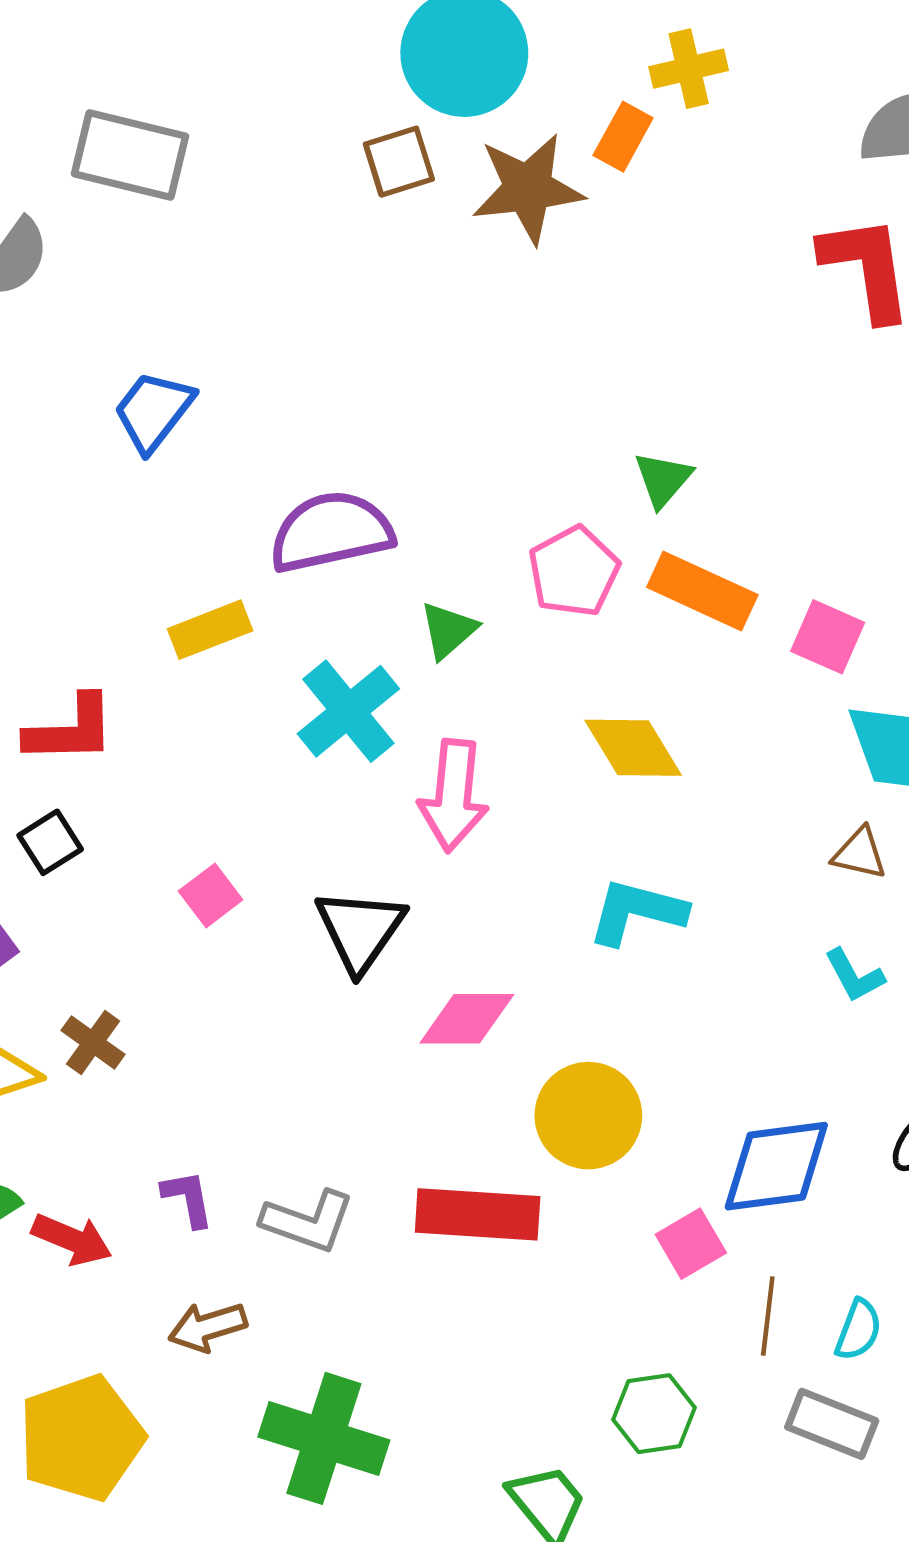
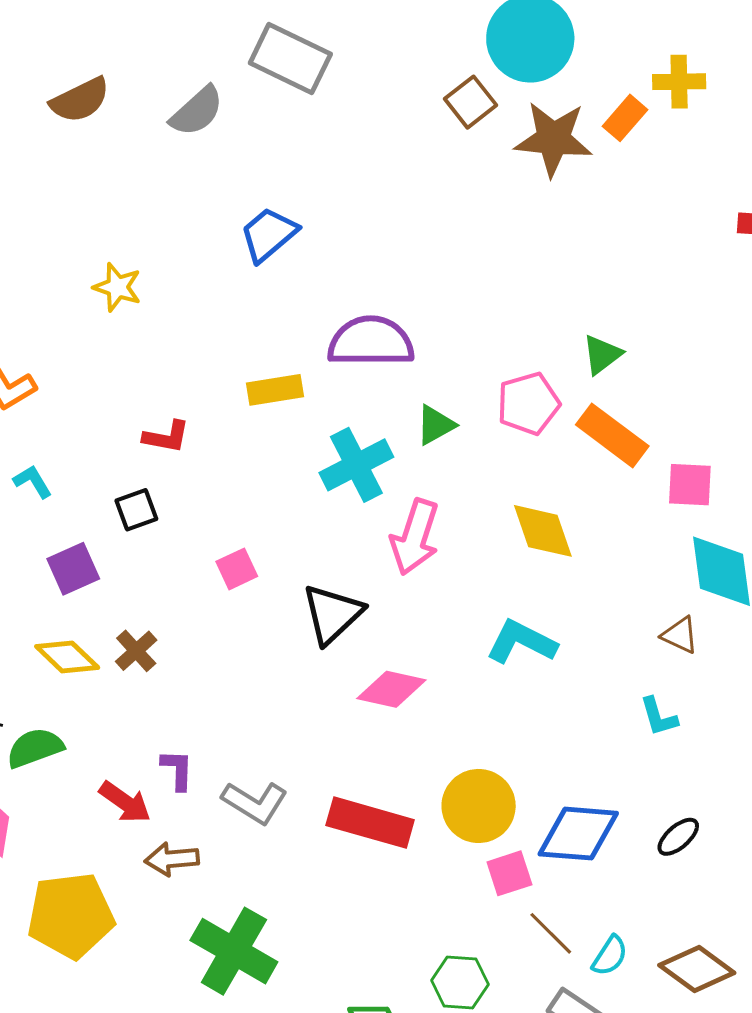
brown square: (399, 162) -> (470, 102), turned -33
pink square: (828, 637) -> (690, 485), turned -33
red L-shape: (70, 730) -> (166, 437), size x0.7
yellow circle: (588, 1116) -> (479, 806), moved
red arrow: (72, 1239) -> (125, 802), moved
brown line: (768, 1316) -> (551, 933), turned -64

